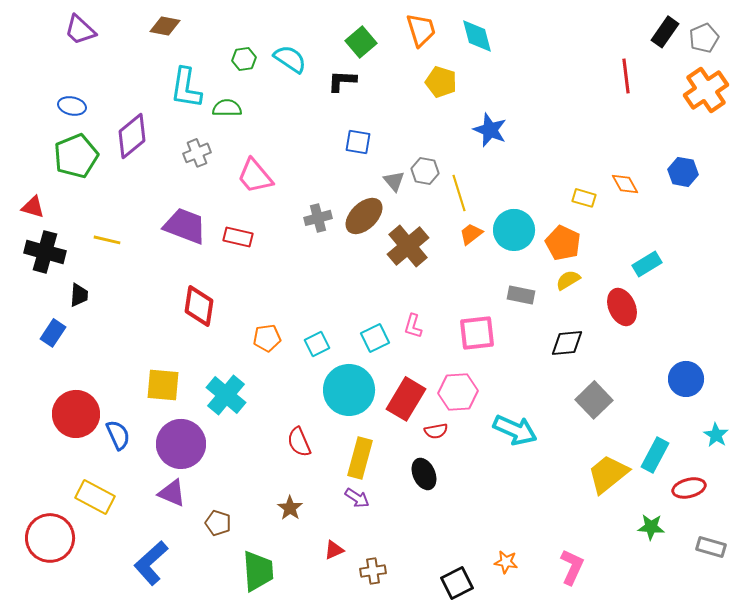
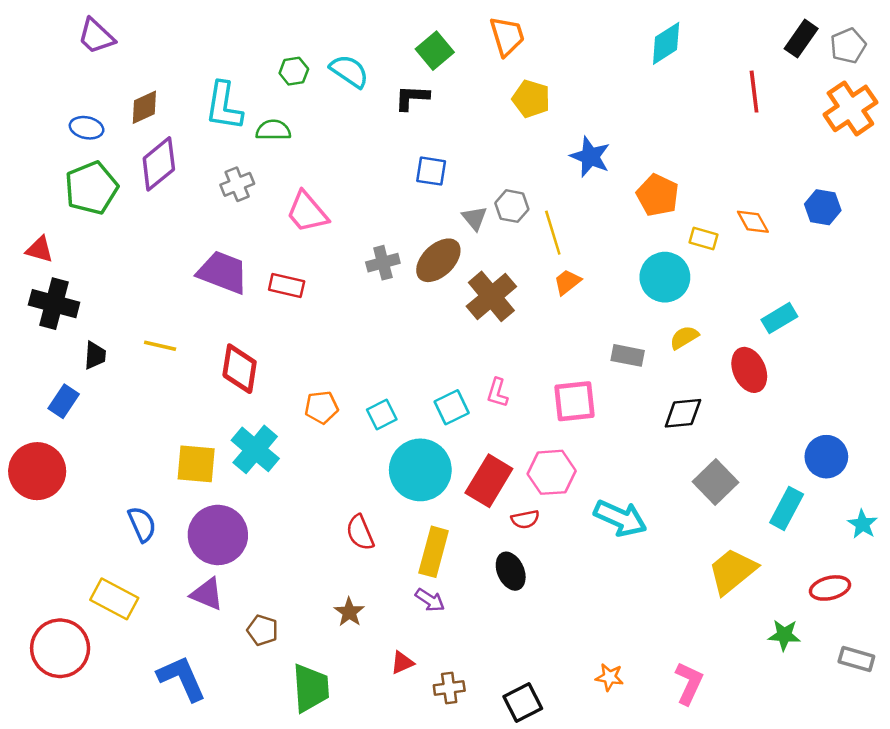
brown diamond: (165, 26) -> (144, 107), moved, turned -36
cyan diamond: (477, 36) -> (666, 43), moved, turned 72
cyan circle: (514, 230) -> (665, 277), moved
yellow line: (107, 240) -> (160, 346), moved
orange pentagon: (563, 243) -> (658, 195), moved
cyan cross: (226, 395) -> (255, 449), moved
red circle: (76, 414) -> (37, 471), moved
cyan rectangle: (655, 455) -> (787, 508), moved
blue L-shape: (151, 563) -> (182, 678), turned 108
black square: (457, 583) -> (523, 702), moved

